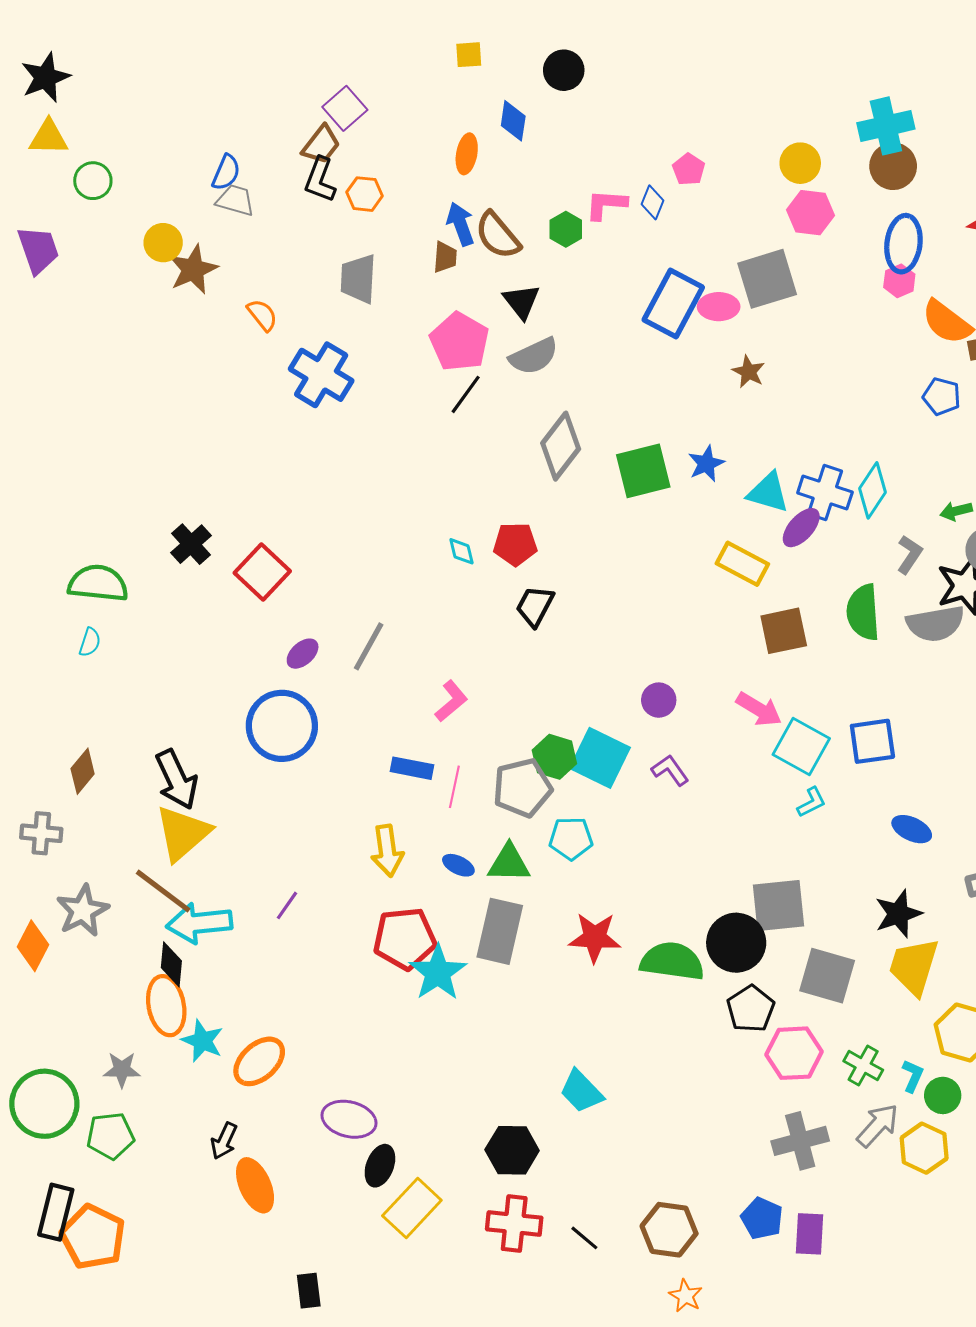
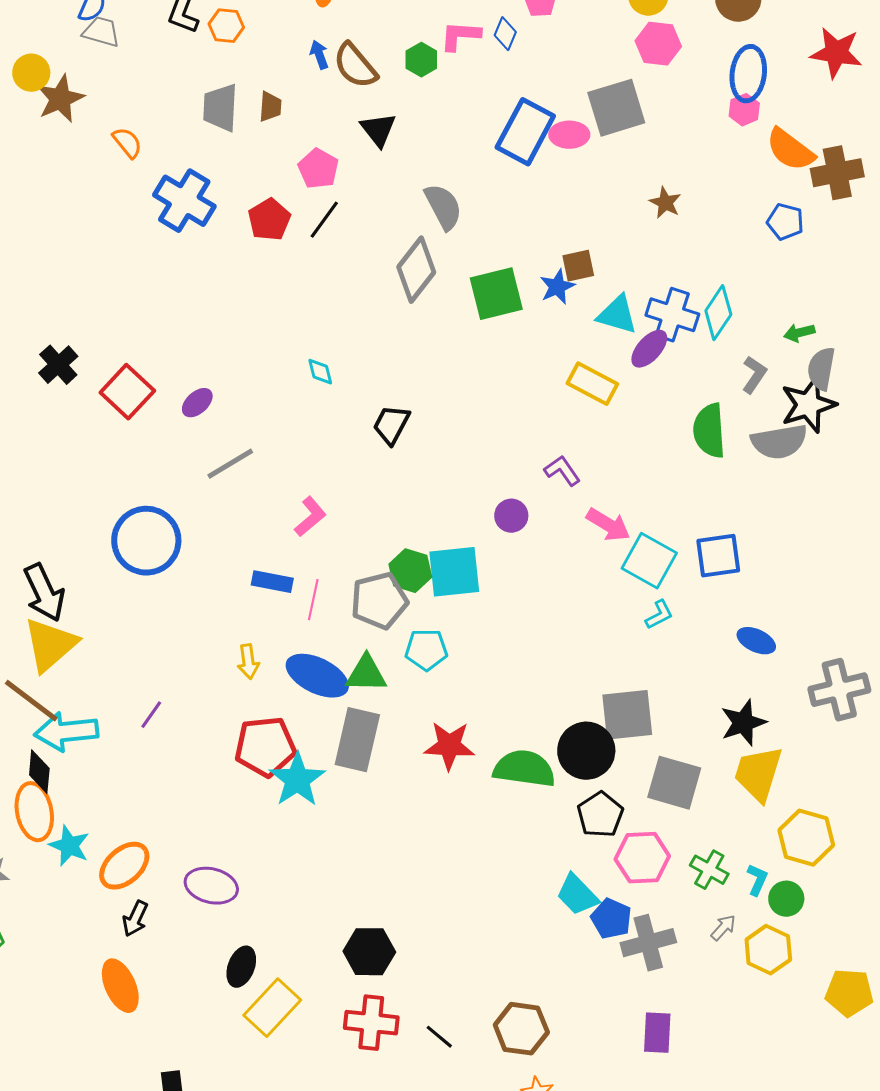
blue arrow: (460, 224) -> (319, 55), size x0.7
brown trapezoid: (445, 257) -> (270, 107), moved
pink pentagon: (459, 342) -> (318, 169), size x0.7
gray semicircle: (534, 356) -> (443, 207), moved, turned -93
brown star: (749, 372) -> (665, 203), moved
red pentagon: (515, 544) -> (269, 220), moved, turned -30
brown square: (784, 631) -> (578, 266), moved, size x0.7
gray line: (369, 646) -> (230, 464), turned 30
purple ellipse: (303, 654) -> (197, 403), moved
cyan square: (600, 758) -> (454, 572), turned -32
purple L-shape: (670, 770) -> (562, 471), moved
yellow arrow: (387, 851) -> (248, 662), size x0.7
blue ellipse: (458, 865) -> (317, 676), size x2.0
cyan trapezoid: (581, 1091) -> (577, 895), moved
purple ellipse: (349, 1119) -> (211, 886), moved
gray arrow: (878, 1125) -> (723, 928), size x0.6
black arrow: (224, 1141) -> (135, 919), moved
blue pentagon: (762, 1218) -> (611, 919), moved

